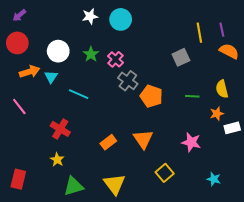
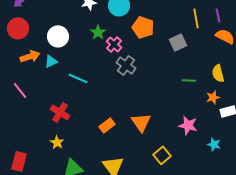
green star: (91, 54) -> (98, 32), moved
cyan triangle: (51, 77) -> (51, 61), turned 32
orange pentagon: (151, 96) -> (143, 27), moved
cyan star: (214, 179) -> (214, 144), moved

